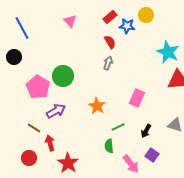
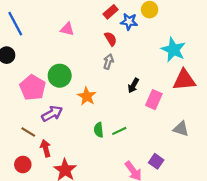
pink triangle: (70, 21) -> (67, 29), moved, turned -32
pink rectangle: (137, 98) -> (154, 100), moved
orange star: (97, 106) -> (87, 96), moved
black arrow: (146, 131) -> (133, 85), moved
green semicircle: (109, 146) -> (99, 130), moved

